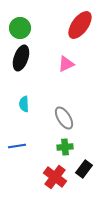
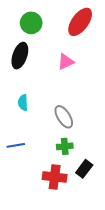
green circle: (20, 28) -> (31, 23), moved
red cross: (55, 177) -> (55, 177), turned -30

